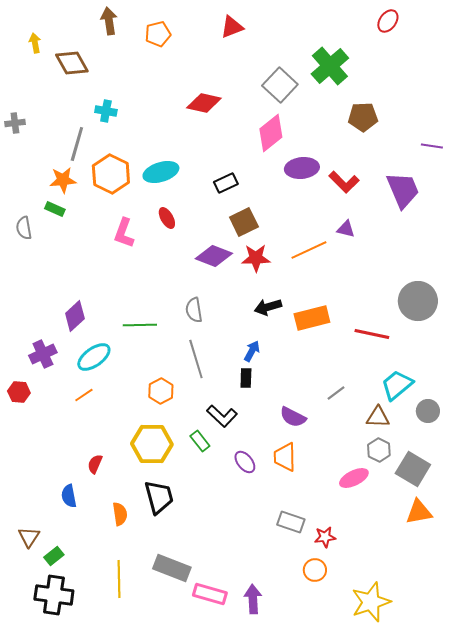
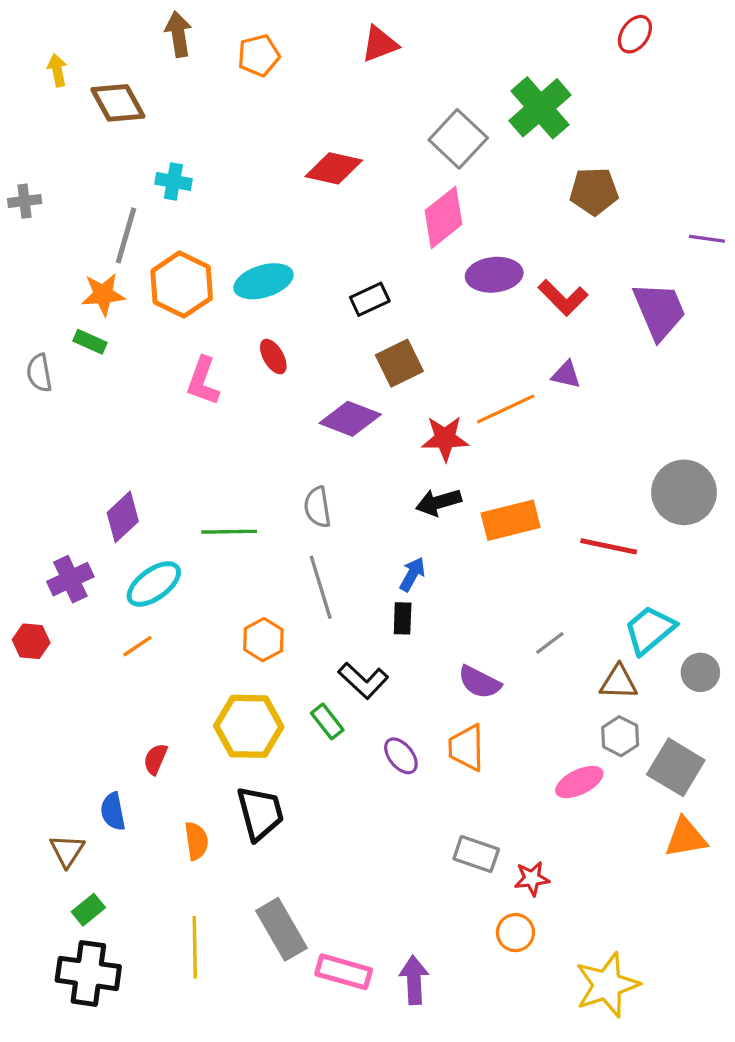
red star: (256, 258) -> (445, 438), moved
brown triangle: (29, 537) -> (67, 851), moved
gray rectangle: (172, 568) -> (281, 929), turned 39

